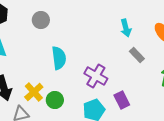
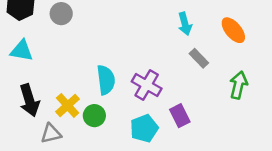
gray circle: (41, 20) -> (61, 14), moved
cyan semicircle: (59, 58) -> (106, 80), moved

